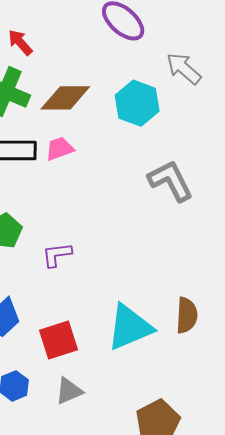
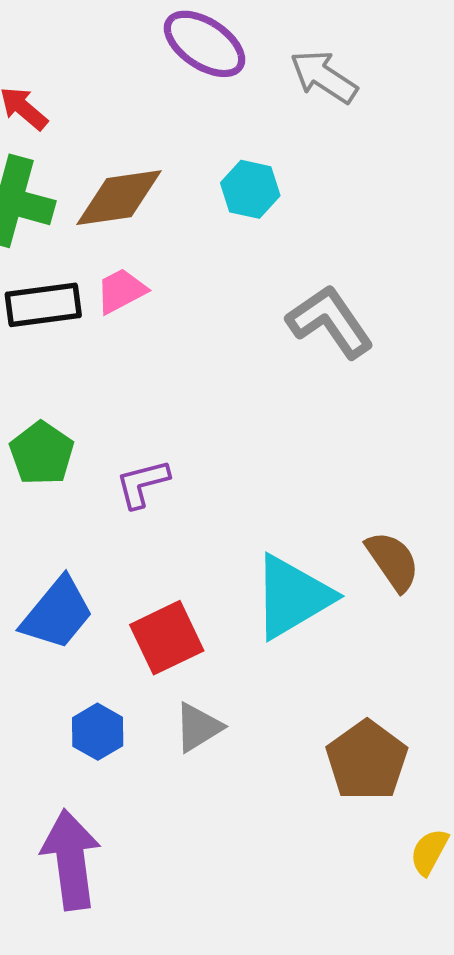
gray arrow: (184, 68) -> (324, 77), moved
cyan hexagon: (137, 103) -> (250, 189), size x0.7
brown semicircle: (187, 315) -> (393, 561), turned -30

